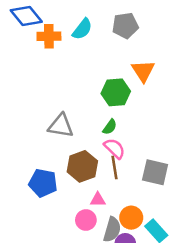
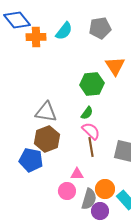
brown hexagon: (82, 166) -> (47, 139), moved

